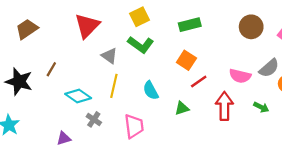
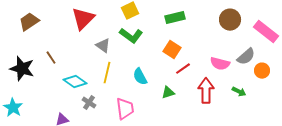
brown line: (51, 69) -> (51, 58), turned -64

